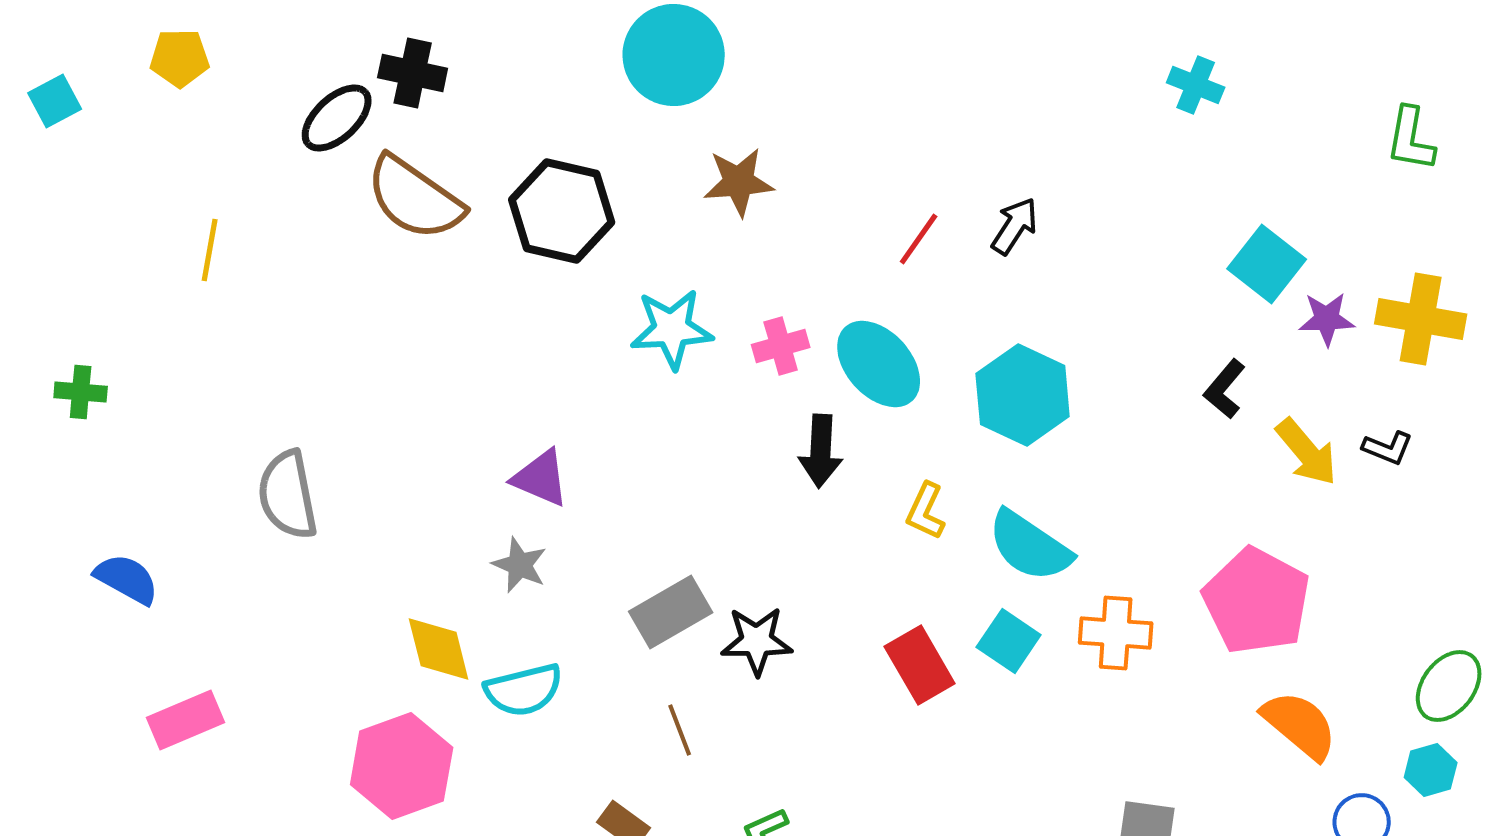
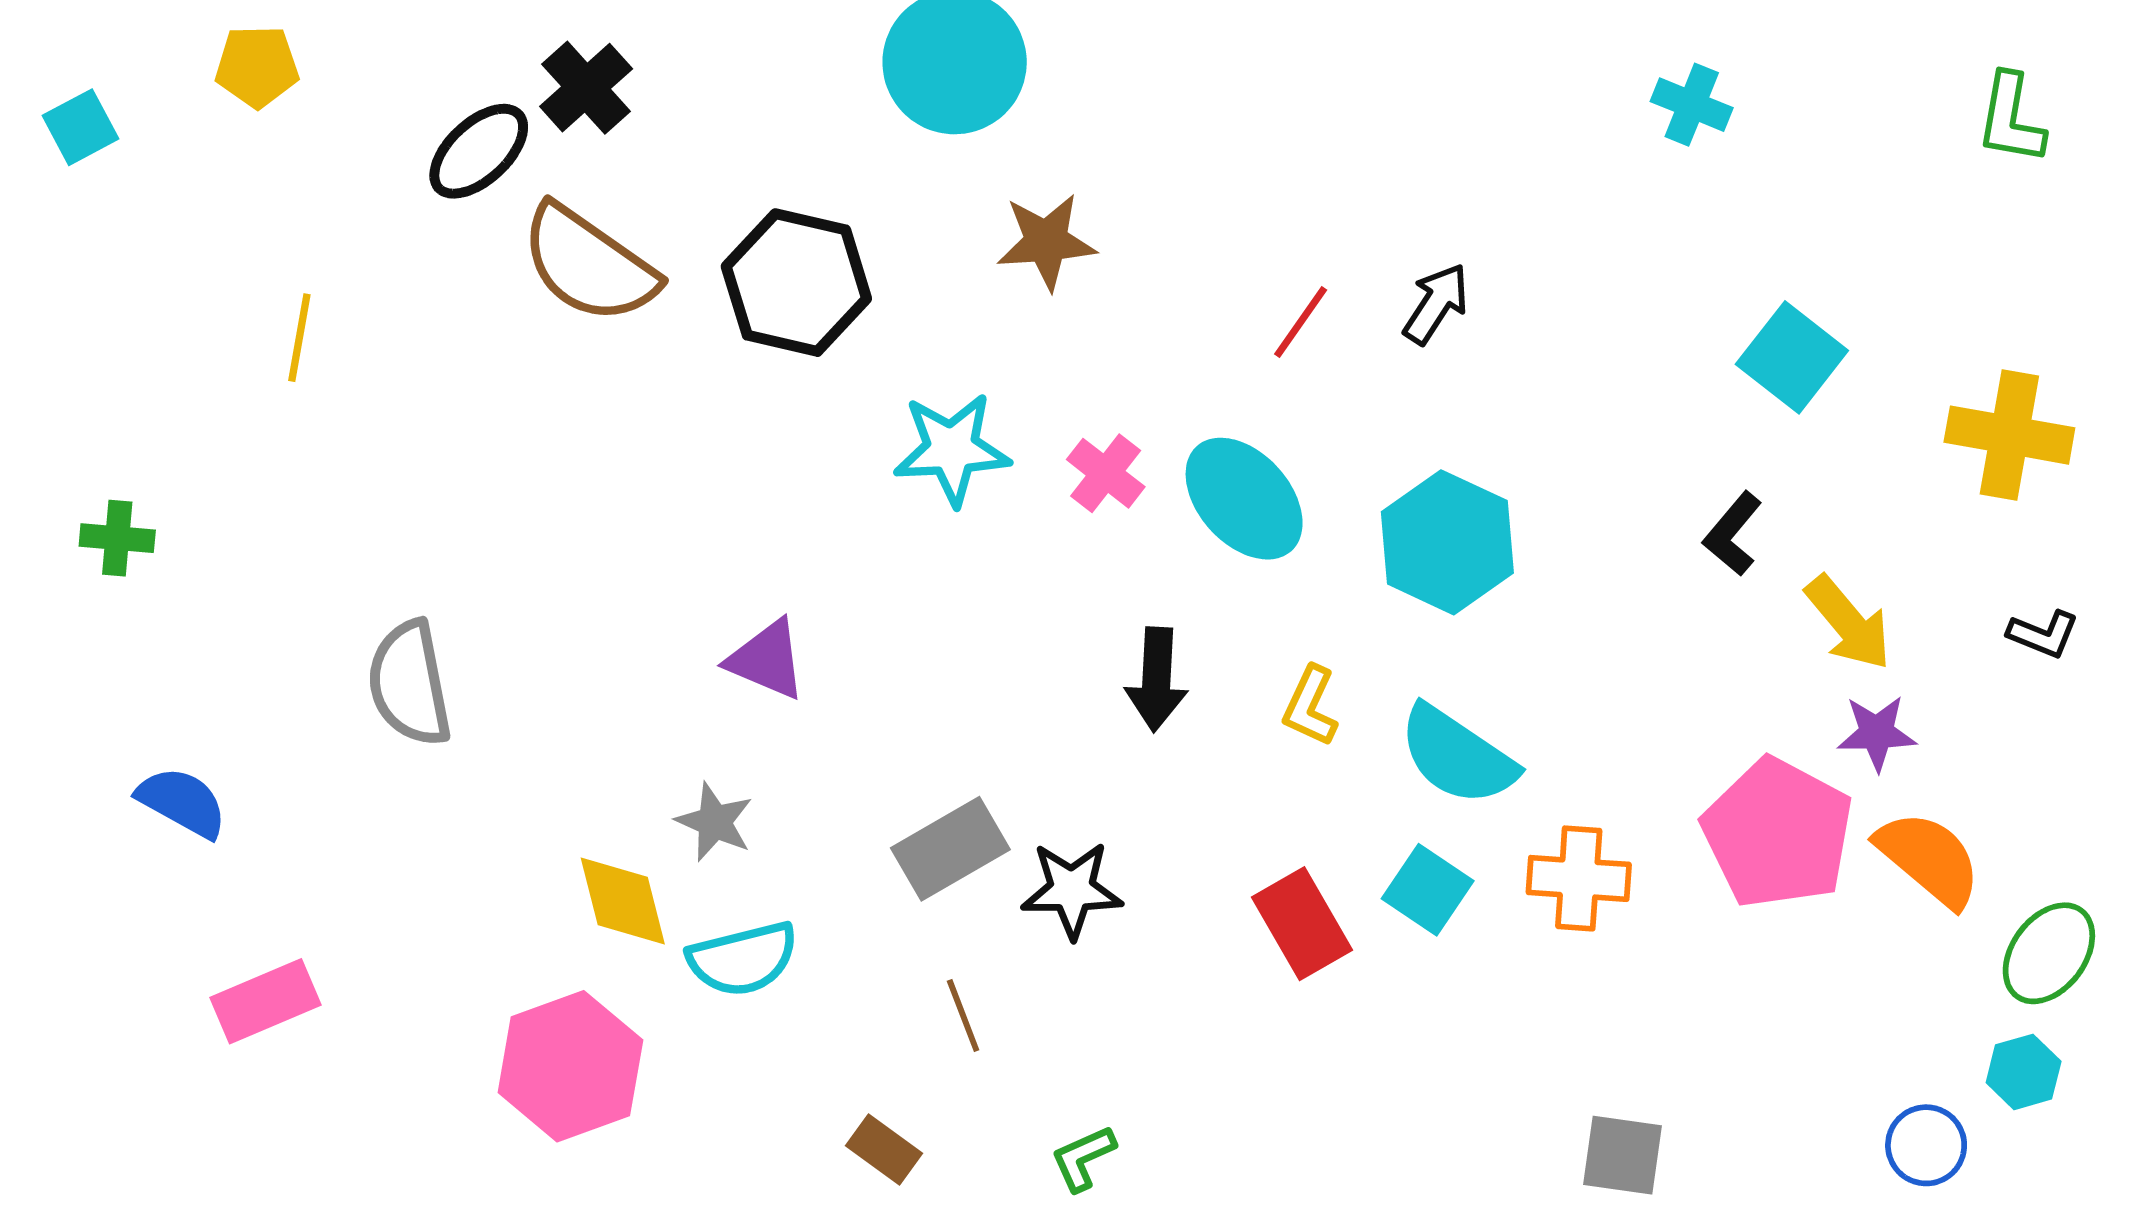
black cross: (413, 73) -> (586, 88), turned 36
green L-shape: (1411, 139) -> (2011, 119), moved
purple star: (1327, 319) -> (1877, 733), moved
pink cross: (781, 346) -> (1106, 473), turned -36
black L-shape: (1388, 448) -> (2043, 634), moved
black arrow: (821, 451) -> (1157, 679), moved
gray star: (520, 565) -> (715, 822), moved
orange semicircle: (1300, 725) -> (1929, 859), moved

